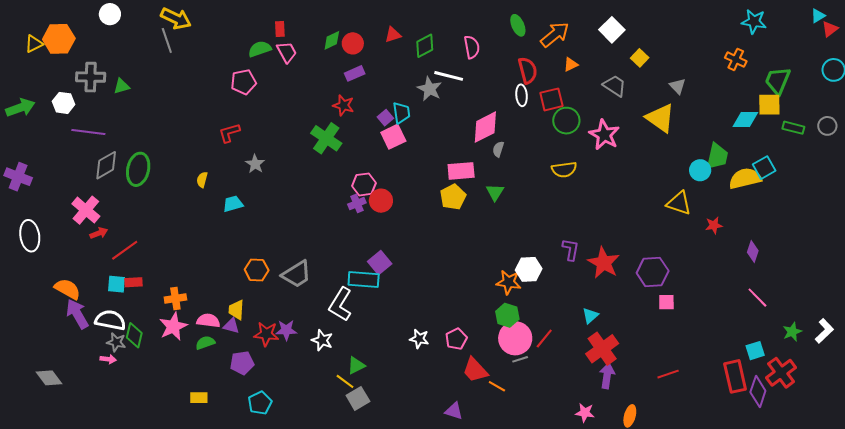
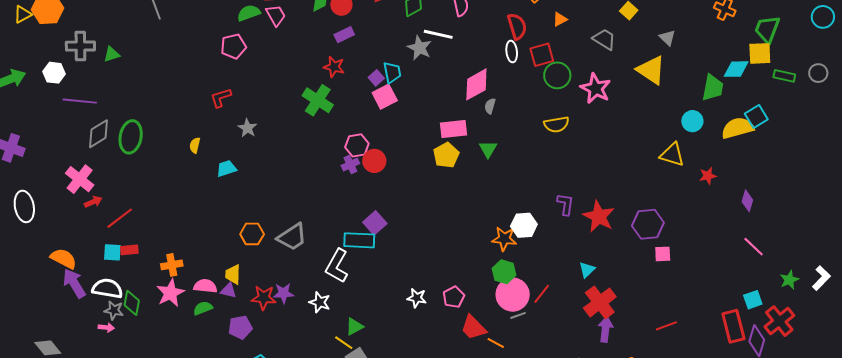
green trapezoid: (717, 156) -> (713, 88), moved

